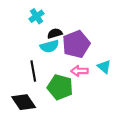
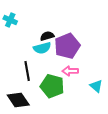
cyan cross: (37, 16) -> (10, 20), moved, turned -32
cyan triangle: (104, 67) -> (96, 86), moved

